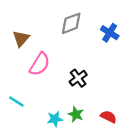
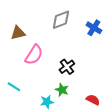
brown triangle: (21, 39) -> (18, 33), turned 35
green star: (76, 114) -> (62, 90), moved

